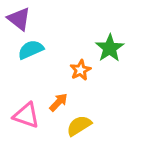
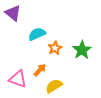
green star: (110, 48) -> (82, 50), moved
cyan semicircle: (31, 50) -> (37, 34), moved

